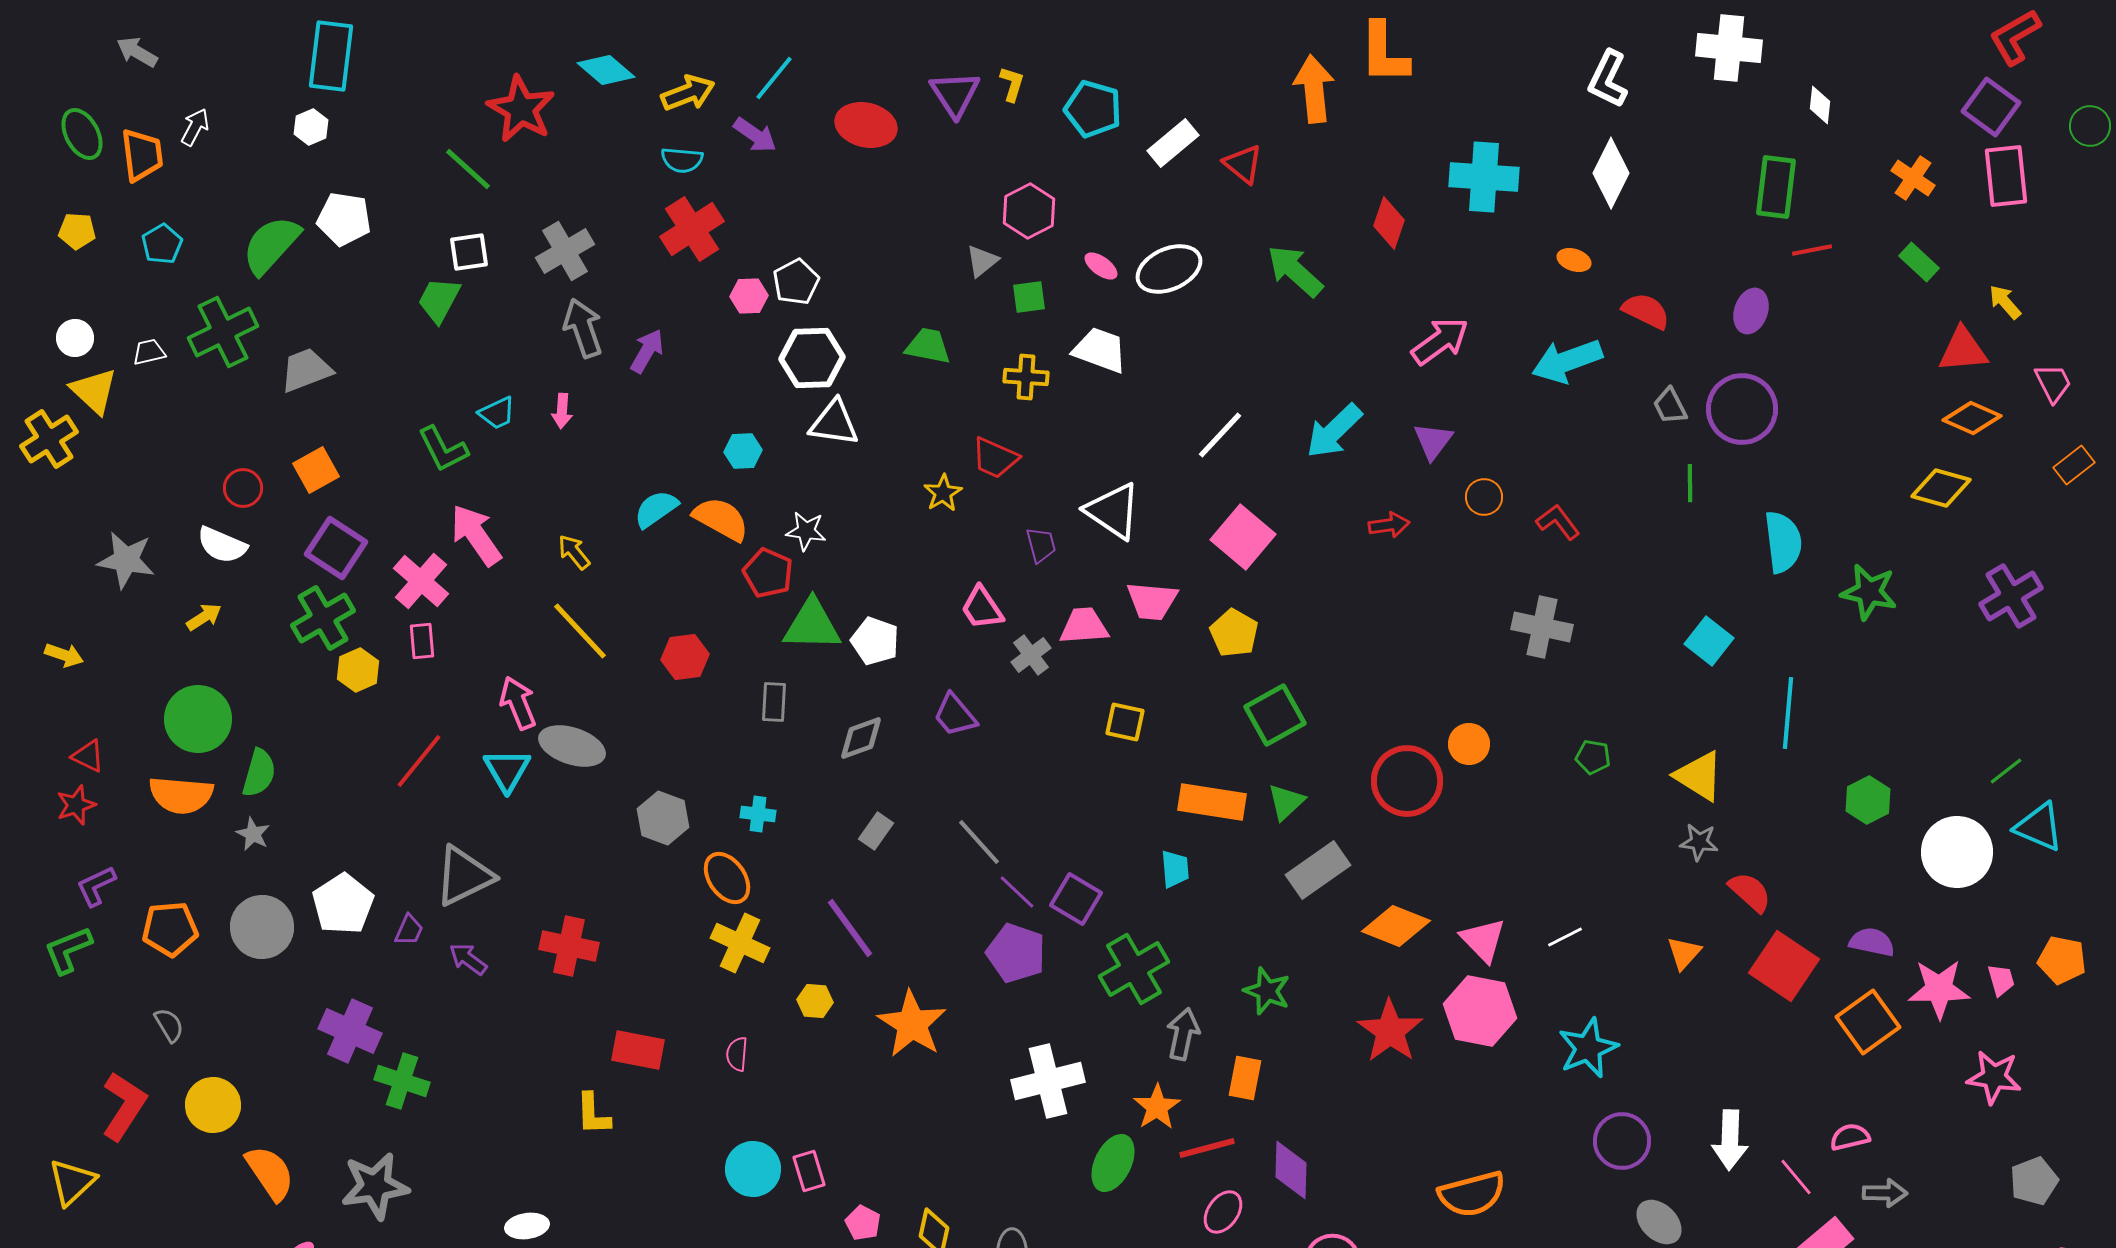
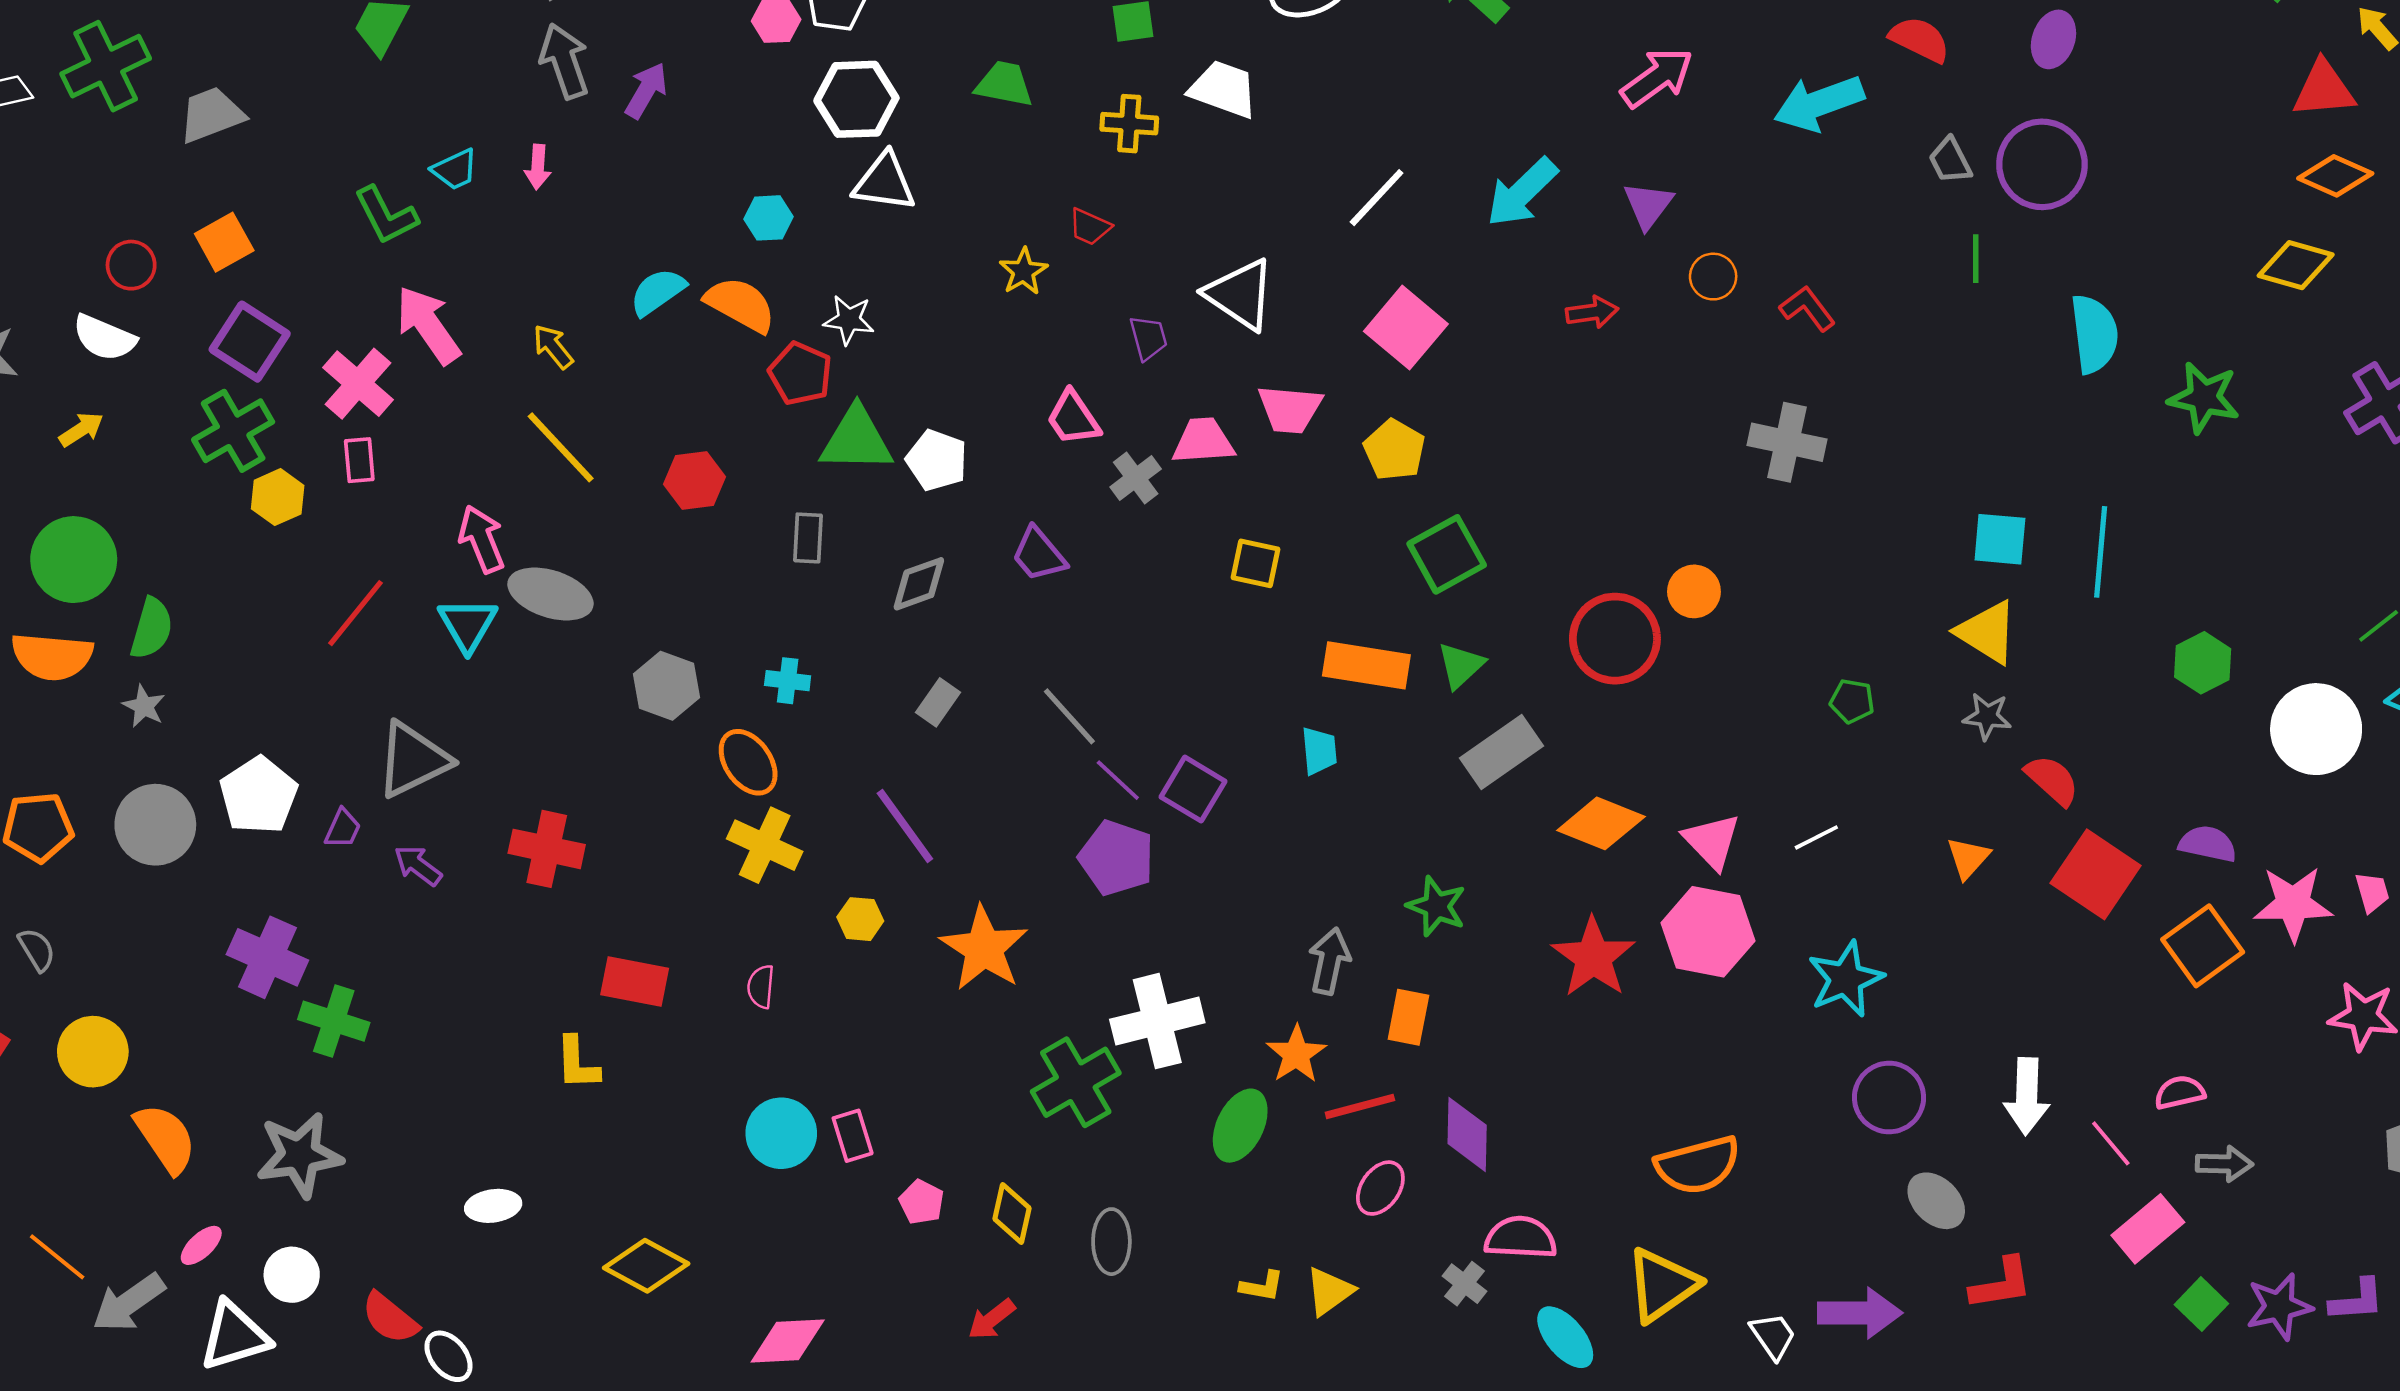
red trapezoid: (995, 458) -> (1090, 227), size x0.7
cyan square: (1709, 641) -> (2000, 539), moved, turned -33
green pentagon: (1593, 757) -> (1852, 701), moved
green cross: (1134, 969) -> (1076, 1082), moved

